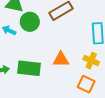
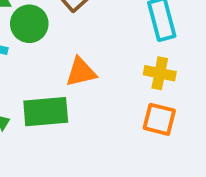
orange triangle: (61, 59) -> (81, 72), moved

